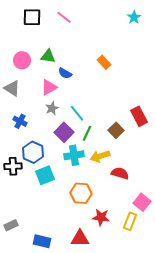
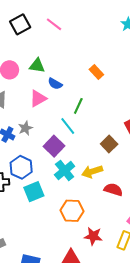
black square: (32, 17) -> (20, 24), turned -30
gray star: (52, 108) -> (25, 128), moved
green line: (87, 133) -> (78, 106), moved
cyan cross: (74, 155) -> (65, 171), turned -30

